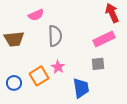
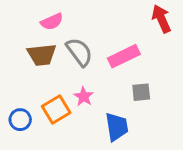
gray semicircle: (55, 36) -> (79, 52), turned -35
brown trapezoid: (14, 39) -> (42, 55), moved
pink rectangle: (104, 39) -> (124, 56), moved

